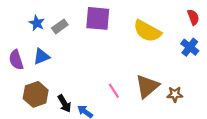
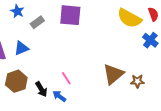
blue star: (37, 23) -> (17, 11), moved
yellow semicircle: (147, 31) -> (129, 18), moved
pink line: (114, 91) -> (66, 78), moved

